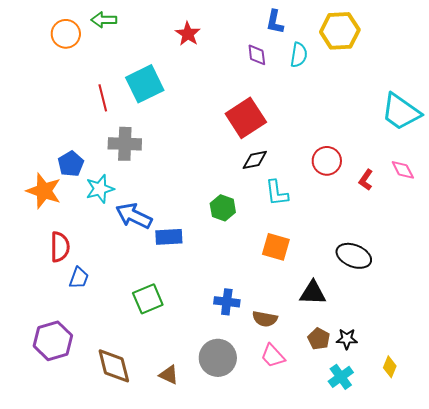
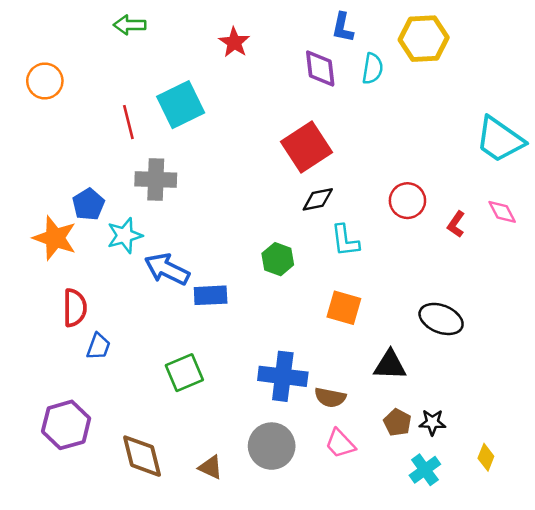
orange circle: (66, 34) -> (45, 81), moved
purple diamond: (257, 55) -> (320, 69), size x1.4
blue cross: (227, 302) -> (283, 376), size x1.5

